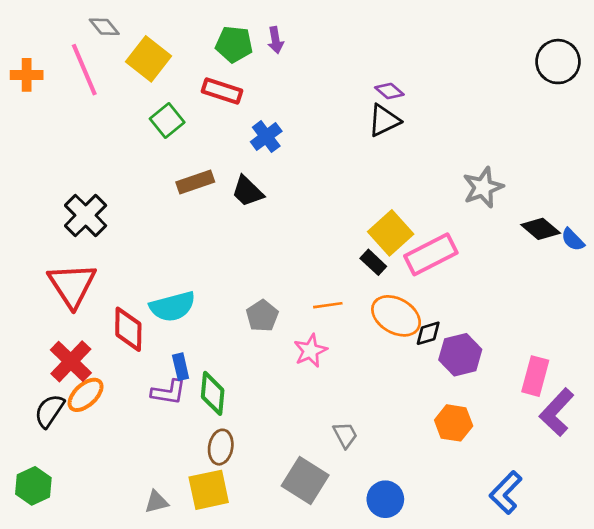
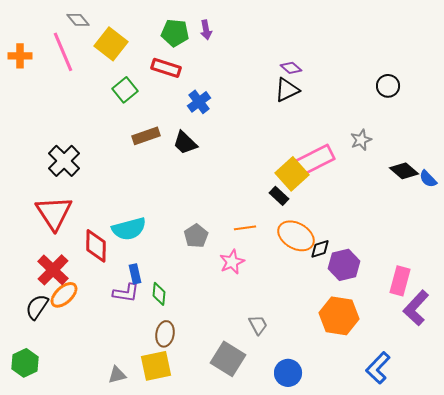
black circle: (558, 62) -> (388, 86), moved, size x0.7
gray star: (483, 187) -> (361, 140), size x0.7
pink rectangle: (431, 254) -> (315, 160), moved
green diamond: (213, 393) -> (159, 294), size x0.7
orange hexagon: (454, 423) -> (339, 316), size x1.4

